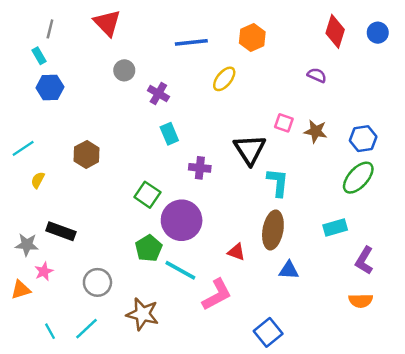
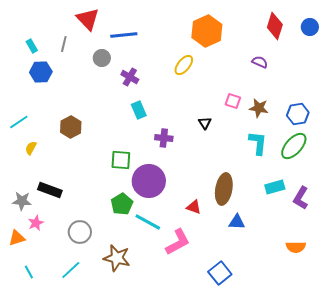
gray line: (50, 29) -> (64, 44), moved
orange hexagon: (252, 37) -> (207, 31), size x1.4
blue line: (191, 42) -> (124, 35), moved
black triangle: (250, 150) -> (205, 123), size x0.5
cyan L-shape: (278, 182) -> (258, 143), moved
green square: (147, 195) -> (121, 160), turned -30
purple L-shape: (364, 260) -> (301, 198), moved
cyan line: (50, 331) -> (29, 272), moved

